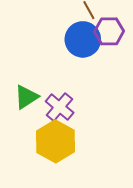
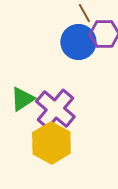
purple cross: (60, 107) -> (55, 109), size x1.4

